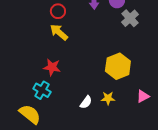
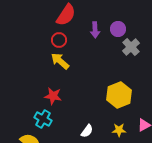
yellow star: (108, 98) -> (119, 130), moved

